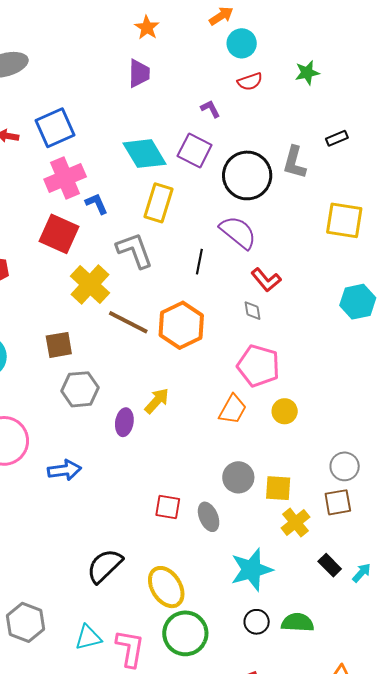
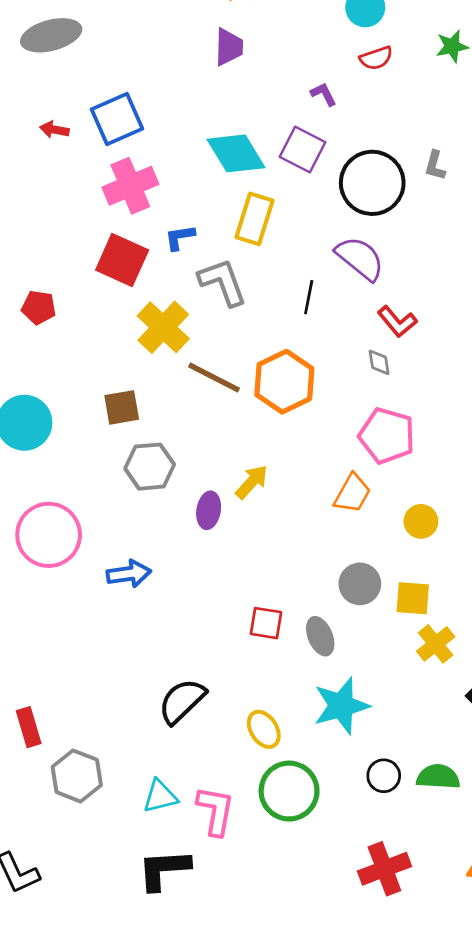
gray L-shape: (294, 162) -> (435, 166), size x0.7
blue L-shape: (97, 204) -> (180, 237), moved, turned -75
yellow circle: (285, 411) -> (421, 521), moved
cyan star: (252, 570) -> (341, 706), moved
yellow ellipse: (166, 587) -> (264, 729), size x0.7

